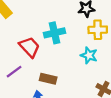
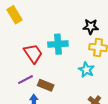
purple line: (14, 72) -> (26, 80), moved

